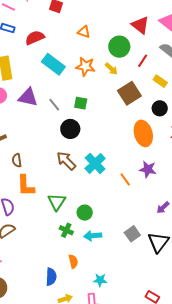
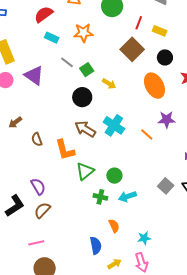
red semicircle: (35, 38) -> (44, 14), moved
red line: (143, 61) -> (139, 23), moved
cyan rectangle: (53, 64) -> (52, 38), size x0.6
yellow arrow: (111, 69) -> (109, 84), moved
purple triangle: (28, 97) -> (34, 75), turned 35
green square: (81, 103) -> (87, 70), turned -32
gray line: (54, 105) -> (67, 62), moved
orange L-shape: (26, 186) -> (65, 150), moved
green triangle: (57, 202) -> (85, 171), turned 30

